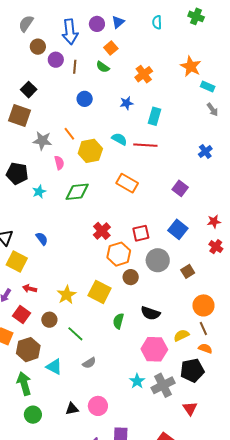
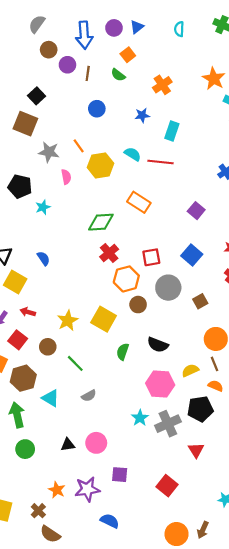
green diamond: (77, 192) -> (101, 222), moved

